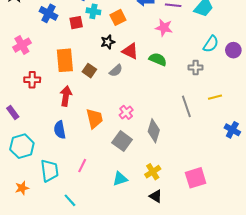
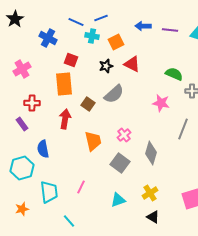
red square: (76, 23) -> (71, 60), moved, turned 32
pink star: (164, 28) -> (161, 103), moved
red triangle: (130, 51) -> (132, 64), moved
green semicircle: (158, 59) -> (174, 74), moved
brown square: (89, 71) -> (88, 104), moved
gray semicircle: (116, 71) -> (114, 94), size x1.5
gray line: (186, 106) -> (183, 129), turned 40
purple rectangle: (13, 112) -> (22, 124), moved
blue semicircle: (60, 130) -> (43, 149), moved

